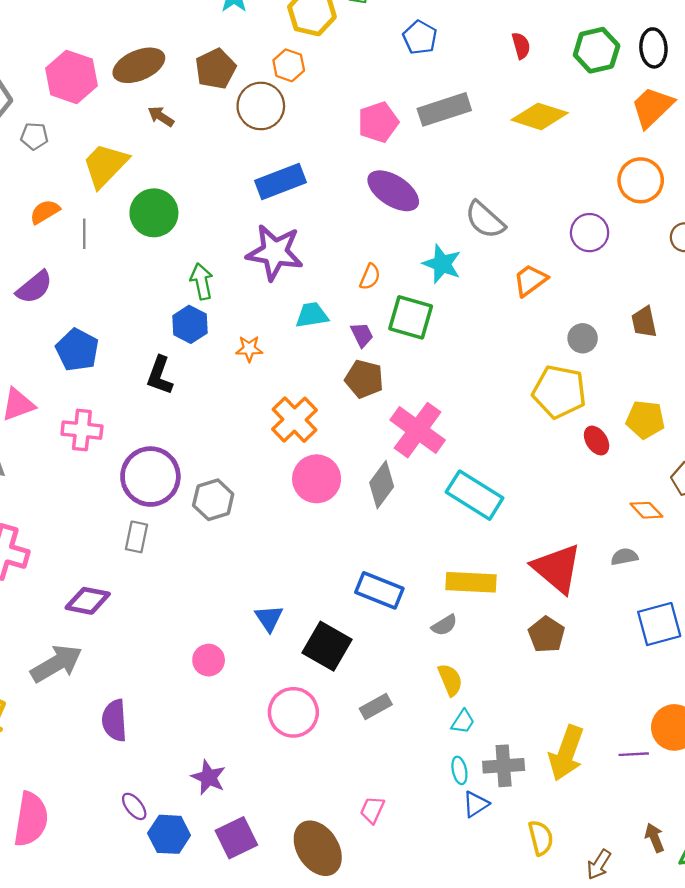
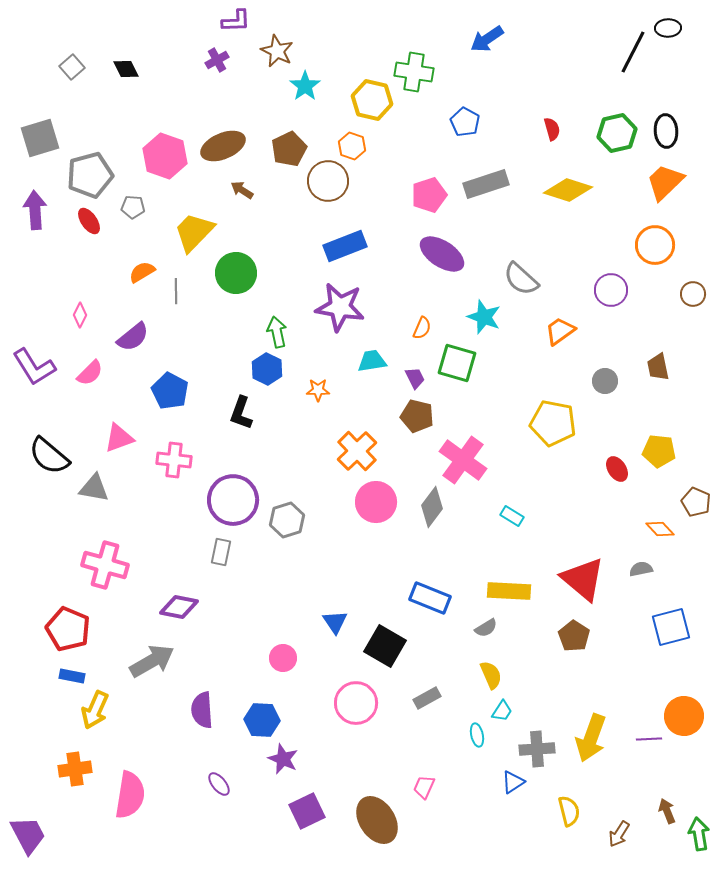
yellow pentagon: (559, 392) -> (553, 423), moved
cyan rectangle: (475, 495) -> (512, 516), size x0.5
cyan ellipse: (459, 770) -> (477, 735), moved
blue hexagon: (169, 834) -> (262, 720), moved

